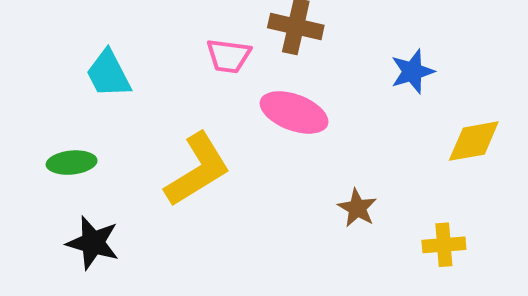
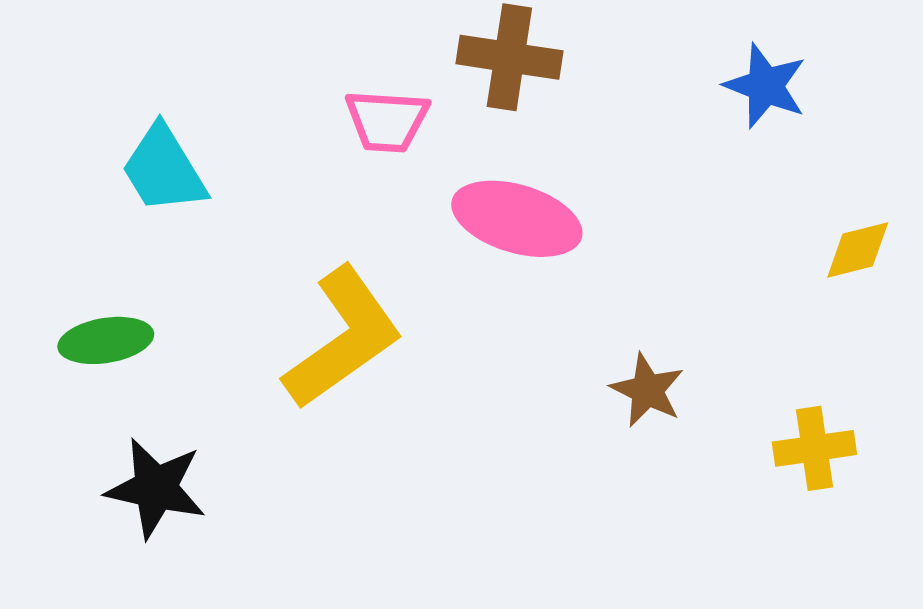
blue star: (412, 72) -> (765, 86), moved, turned -30
yellow diamond: (474, 141) -> (858, 250), size x0.7

